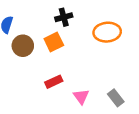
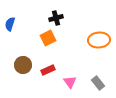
orange ellipse: (107, 32) -> (99, 40), moved
brown circle: (23, 46) -> (23, 65), moved

